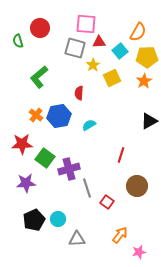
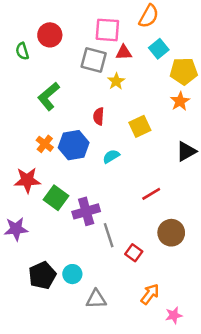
orange semicircle: (138, 32) -> (149, 16), moved
cyan square: (120, 51) -> (159, 49), moved
yellow square: (112, 78) -> (140, 126), moved
red line: (121, 155) -> (151, 194), turned 42
purple star: (26, 183) -> (16, 229), moved

